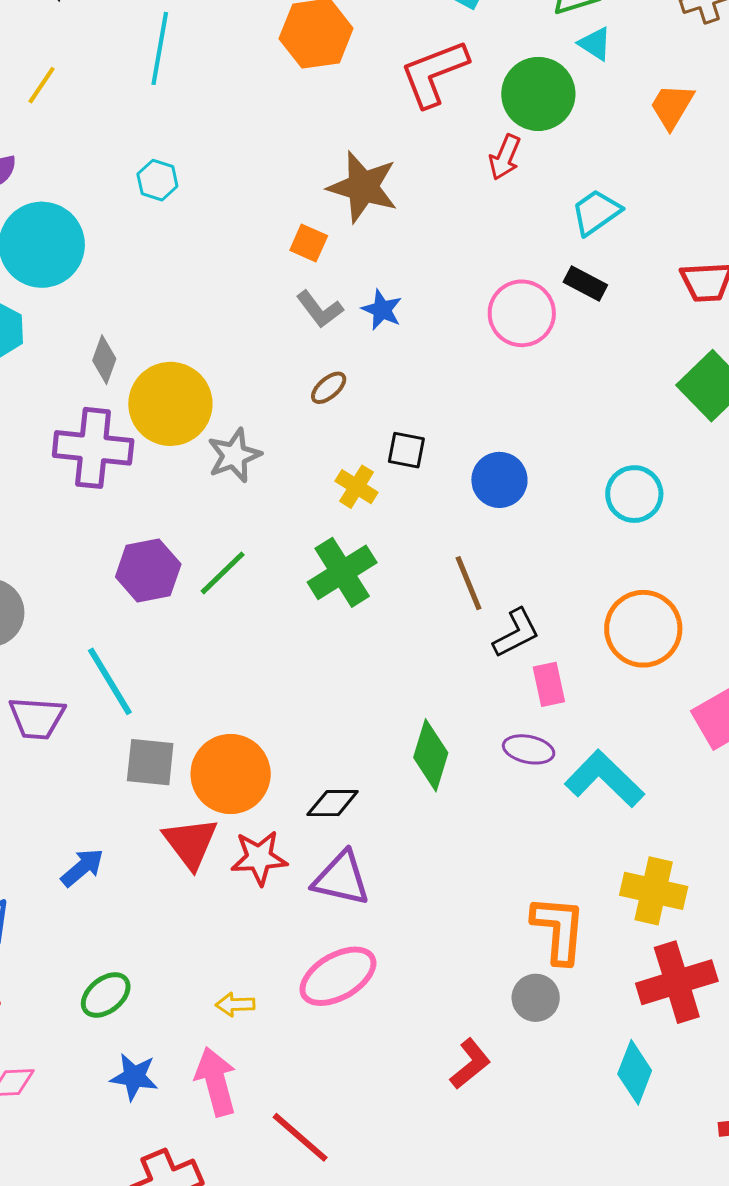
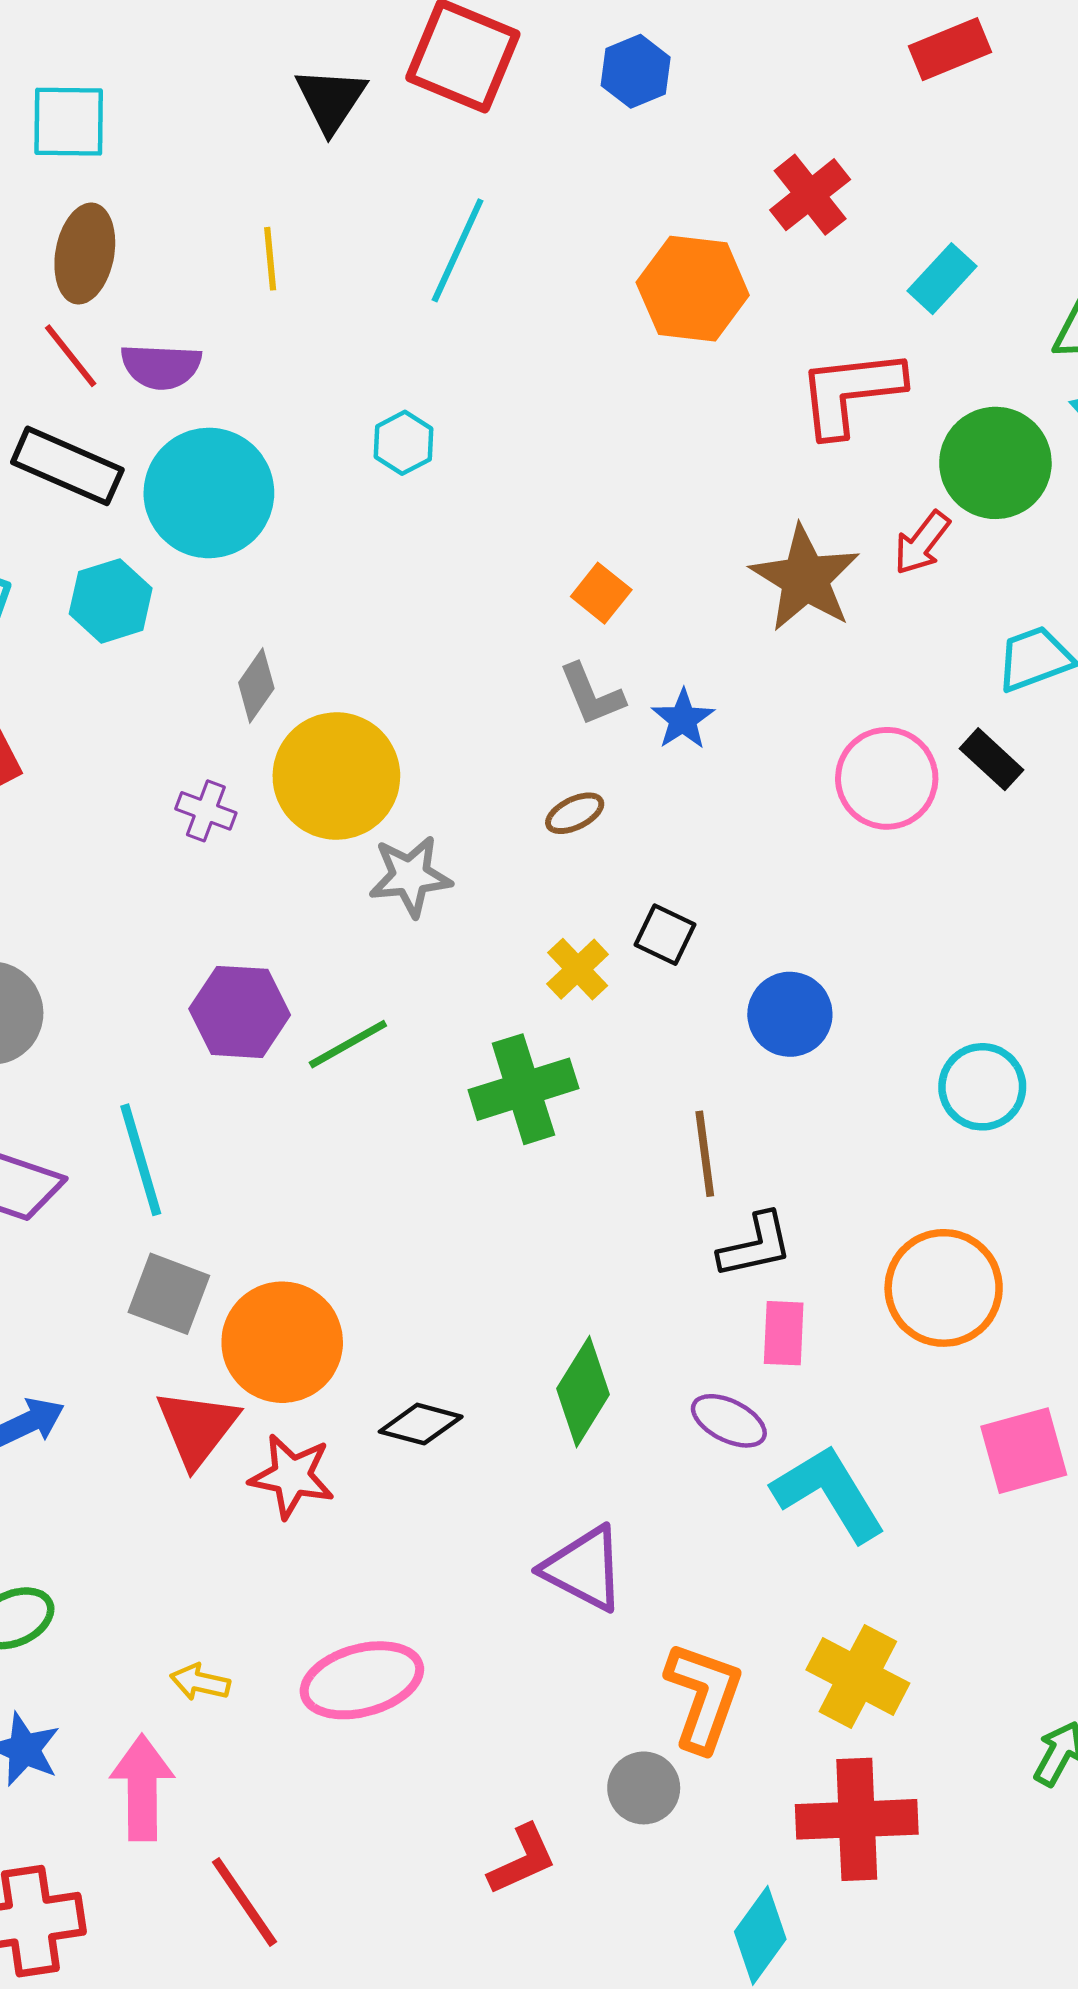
yellow line: (42, 85) -> (270, 259), turned -54
brown star: (363, 187) -> (805, 578), moved
purple cross: (93, 448) -> (206, 811), size x0.5
purple triangle: (341, 879) -> (584, 1569), moved

